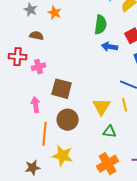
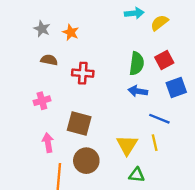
green semicircle: (101, 25) -> (137, 64), moved
blue arrow: (110, 47) -> (138, 91), moved
red cross: (18, 57) -> (83, 73), moved
pink cross: (39, 67) -> (42, 101), moved

